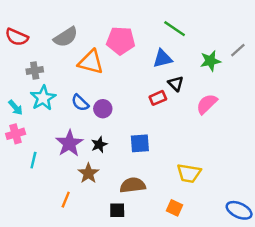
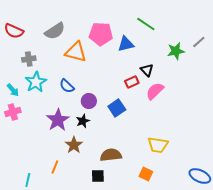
blue triangle: (163, 59) -> (126, 44), moved
pink semicircle: (207, 104) -> (155, 91), moved
purple circle: (103, 109) -> (89, 101), moved
blue square: (140, 143) -> (117, 108), moved, turned -30
cyan line: (33, 160) -> (28, 180), moved

